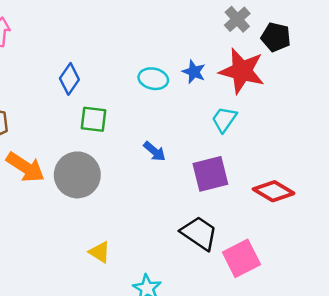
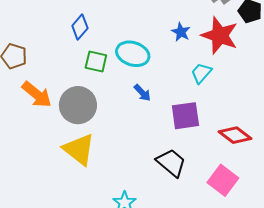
cyan ellipse: (153, 79) -> (133, 54), moved, size x1.4
yellow triangle: (100, 252) -> (79, 149), moved, size x1.8
pink square: (241, 258) -> (223, 180), moved, turned -32

